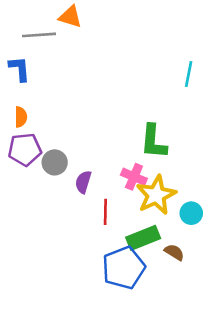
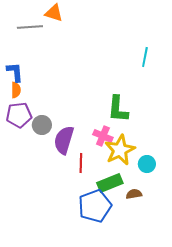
blue L-shape: (20, 69) -> (15, 72), moved
purple semicircle: (83, 182) -> (64, 140), size x1.6
brown semicircle: (174, 252) -> (134, 194), turned -42

